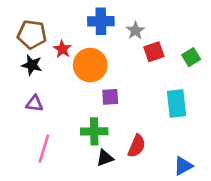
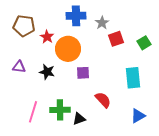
black star: (32, 65) -> (47, 72), moved
purple triangle: (35, 104) -> (19, 67), moved
green cross: (94, 131) -> (60, 110), moved
red semicircle: (137, 146) -> (103, 100), moved, turned -66
blue triangle: (183, 166) -> (138, 116), moved

